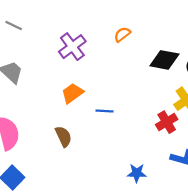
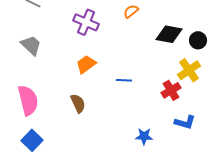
purple cross: (72, 47) -> (86, 22), turned -30
blue line: (105, 111) -> (124, 80), moved

